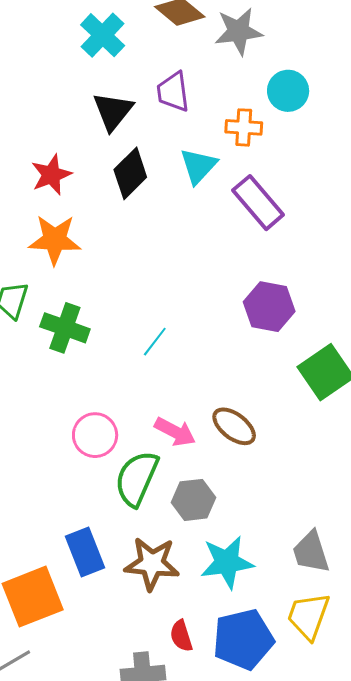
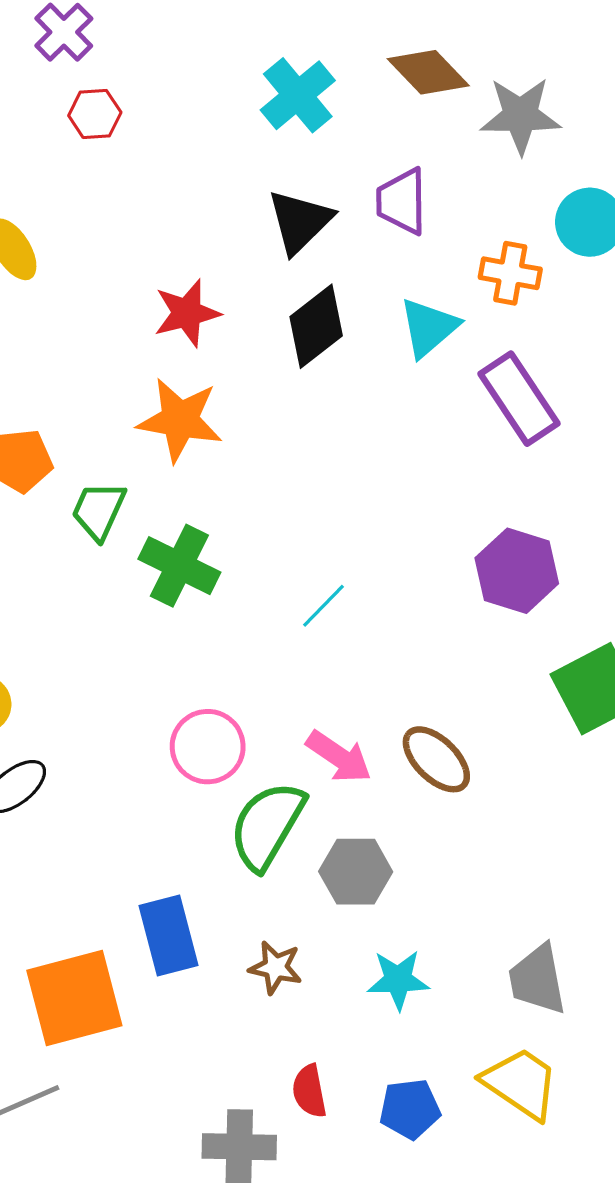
cyan star: (227, 562) -> (398, 980), size x0.7
brown star: (152, 564) -> (275, 967), size x0.6
yellow trapezoid: (308, 616) -> (521, 1083), turned 98
blue pentagon: (243, 639) -> (410, 1109), size x0.6

